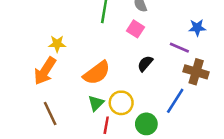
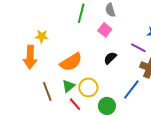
orange arrow: (45, 71) -> (30, 57), turned -35
brown line: (50, 113) -> (47, 91), moved
red line: (106, 125) -> (75, 104), turned -56

